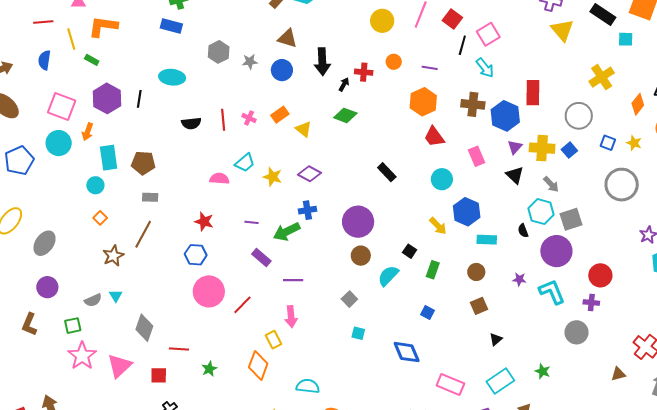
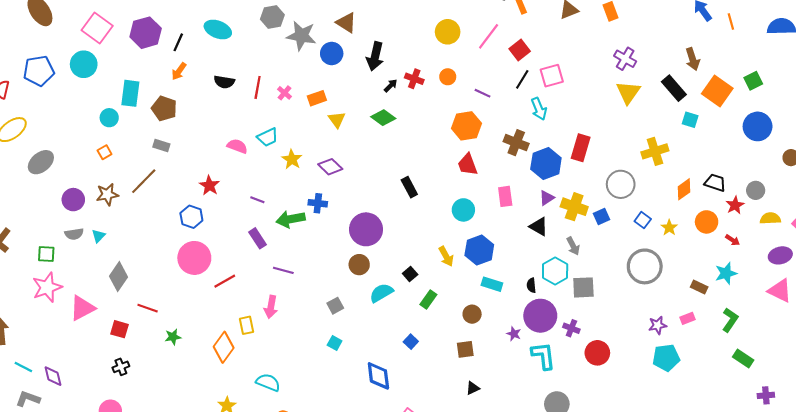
gray star: (250, 62) -> (301, 36), size x1.8
orange arrow: (88, 132) -> (179, 71), moved
black triangle: (515, 175) -> (539, 227), turned -30
purple circle: (556, 251) -> (540, 316), moved
purple circle: (47, 287) -> (73, 200), moved
purple cross: (591, 303) -> (571, 328), moved

